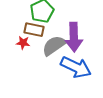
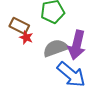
brown rectangle: (34, 30) -> (19, 26), moved

